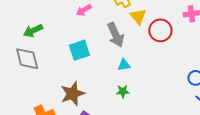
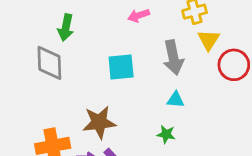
green arrow: (33, 31) -> (66, 27), turned -66

